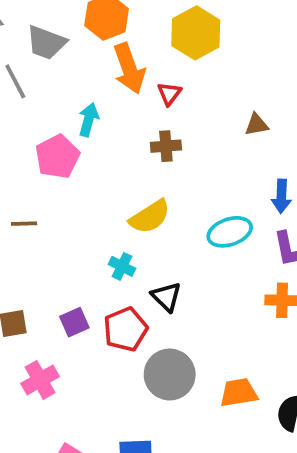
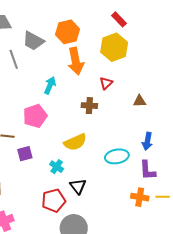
red triangle: (169, 94) -> (106, 83), moved
pink pentagon: (57, 157) -> (35, 116), moved
purple square: (74, 322) -> (25, 154), moved

